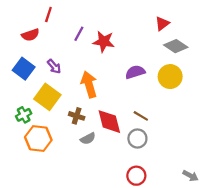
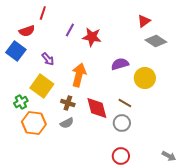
blue square: (24, 69) -> (16, 51), moved
yellow circle: (170, 77) -> (145, 78), moved
orange arrow: (89, 84) -> (79, 75), turned 30
gray semicircle: (88, 139) -> (67, 123), moved

